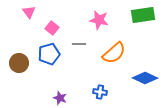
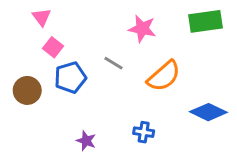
pink square: (52, 28) -> (53, 47), moved
gray line: (79, 44) -> (113, 63), turned 32

